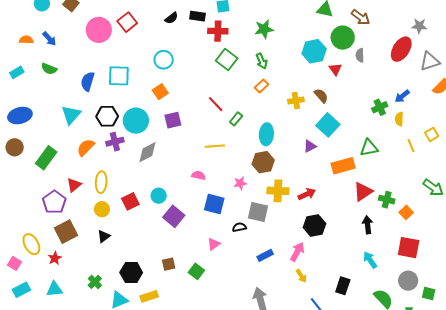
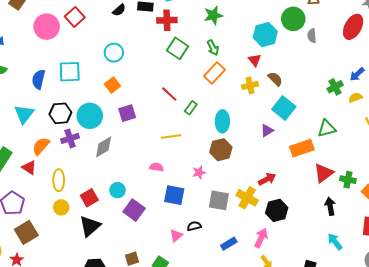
red triangle: (335, 69) -> (255, 60), moved
orange rectangle: (261, 86) -> (214, 73), size x1.5
yellow semicircle: (399, 119) -> (355, 98), turned 72
red triangle: (74, 185) -> (29, 168), moved, turned -42
yellow cross: (278, 191) -> (247, 198), moved, turned 30
black semicircle: (239, 227) -> (194, 226), moved
black triangle: (104, 236) -> (90, 226), moved, size x1.6

